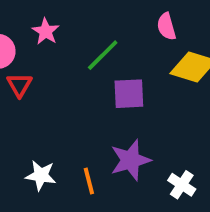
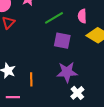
pink semicircle: (166, 26) -> (82, 16), moved
purple star: (130, 160) -> (67, 72), moved

